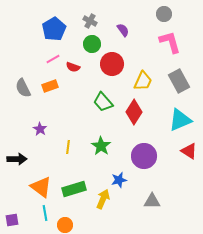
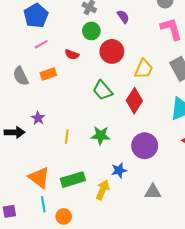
blue pentagon: (54, 29) -> (36, 16), moved
pink line: (53, 59) -> (41, 44), moved
green star: (101, 146) -> (101, 135), turned -30
black arrow: (17, 159) -> (14, 132), moved

